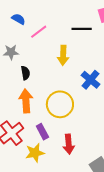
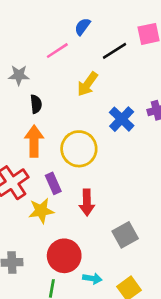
blue semicircle: (18, 19) -> (82, 27), moved, turned -88
black line: (82, 29) -> (114, 51), turned -36
yellow arrow: (63, 55) -> (88, 84), turned 30

